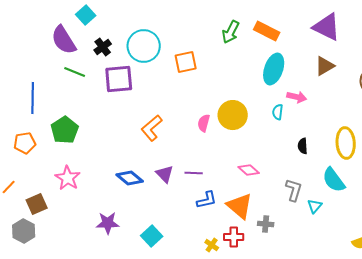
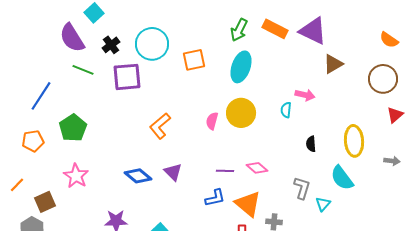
purple triangle: (327, 27) -> (313, 31), moved
cyan ellipse: (274, 69) -> (241, 67), moved
blue line: (33, 98) -> (41, 96), turned 32
purple line: (194, 173) -> (225, 171), moved

